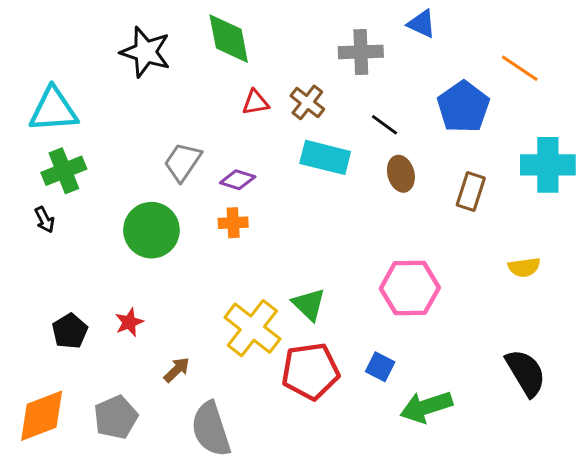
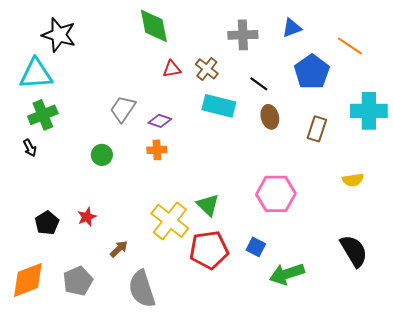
blue triangle: (422, 24) -> (292, 28), moved, turned -45
black star: (146, 52) -> (59, 35), moved
green circle: (151, 230) -> (102, 155), size x0.6

